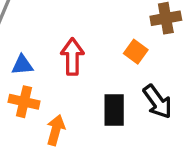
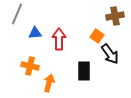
blue triangle: (22, 65) -> (35, 33), moved
black arrow: (157, 102) -> (110, 54), moved

